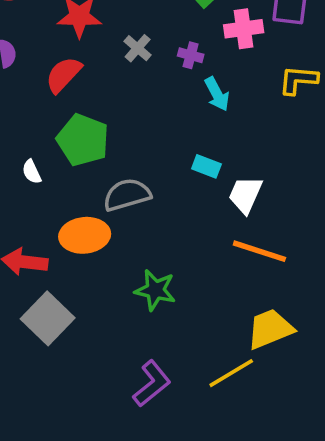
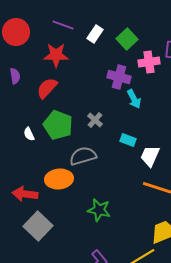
gray cross: (138, 48) -> (95, 120), moved
purple cross: (191, 55) -> (119, 77), size x1.6
white semicircle: (32, 172) -> (29, 134), moved

